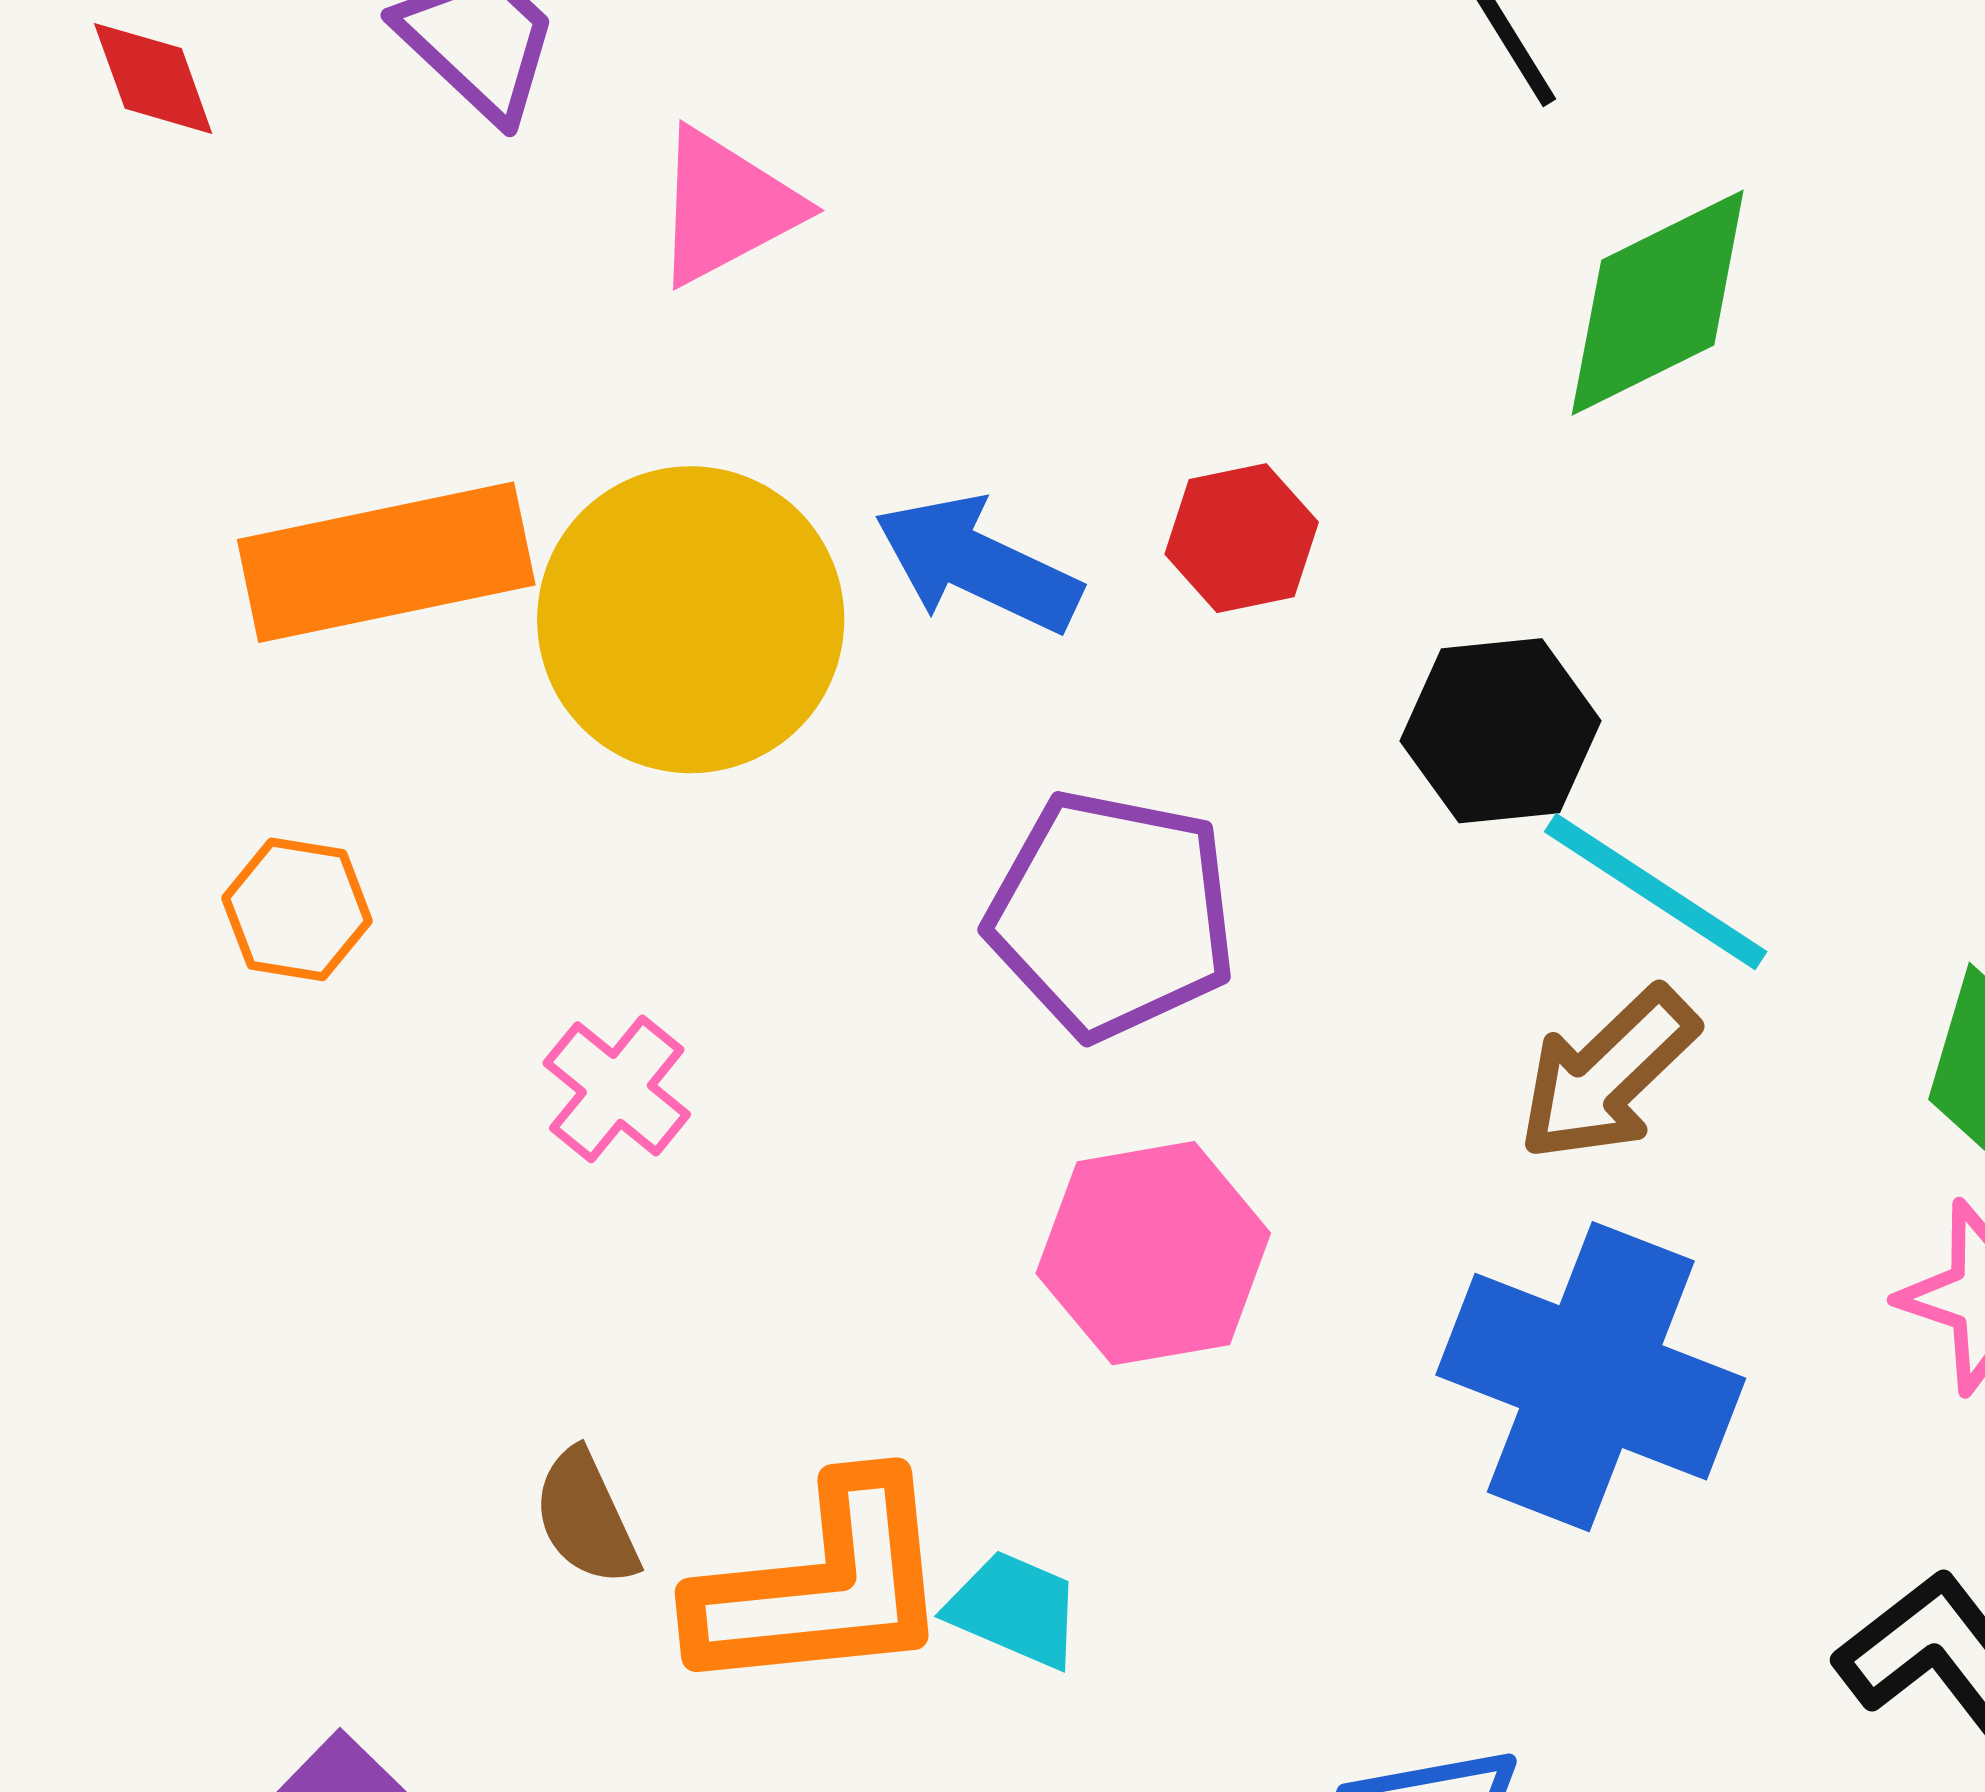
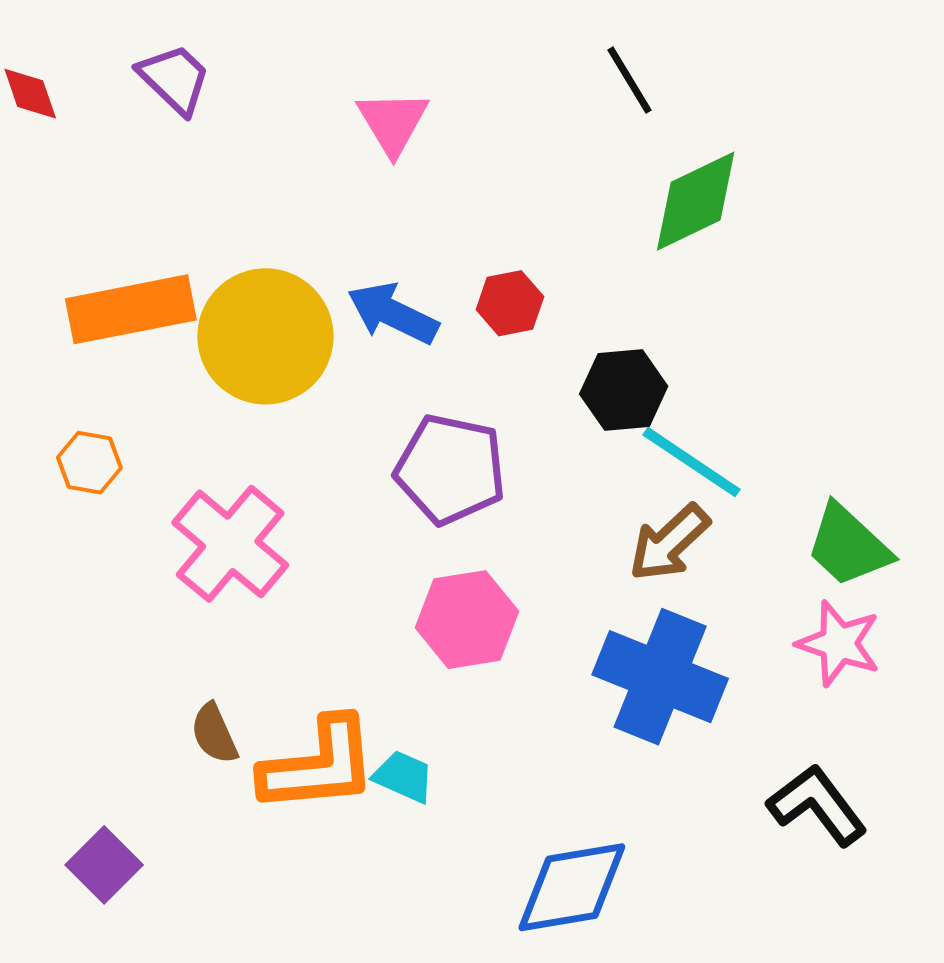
pink triangle: (726, 207) -> (393, 122), moved, turned -34
pink cross: (617, 1089) -> (230, 544), size x1.8

